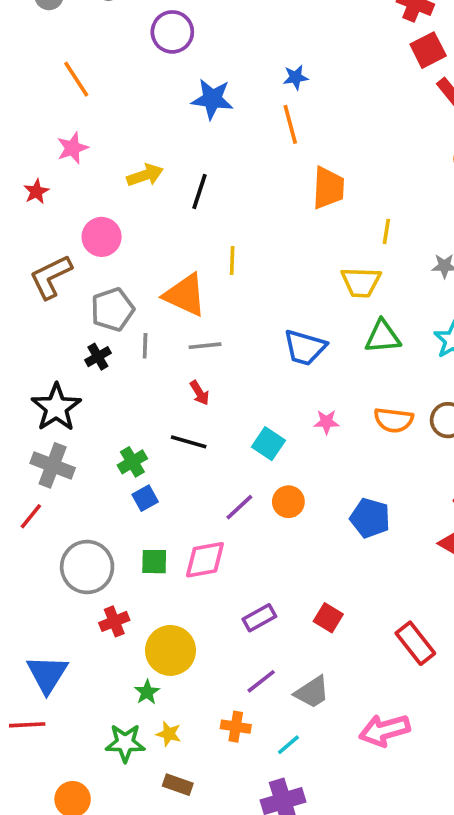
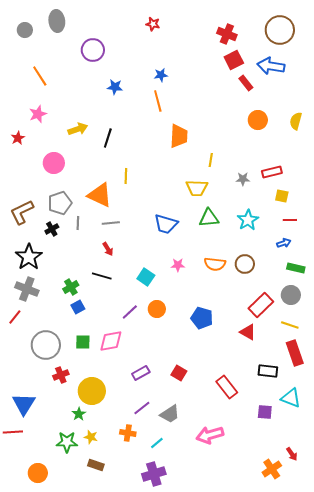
blue star: (212, 99) -> (115, 87), size x0.7
brown L-shape: (51, 277) -> (22, 212), moved

